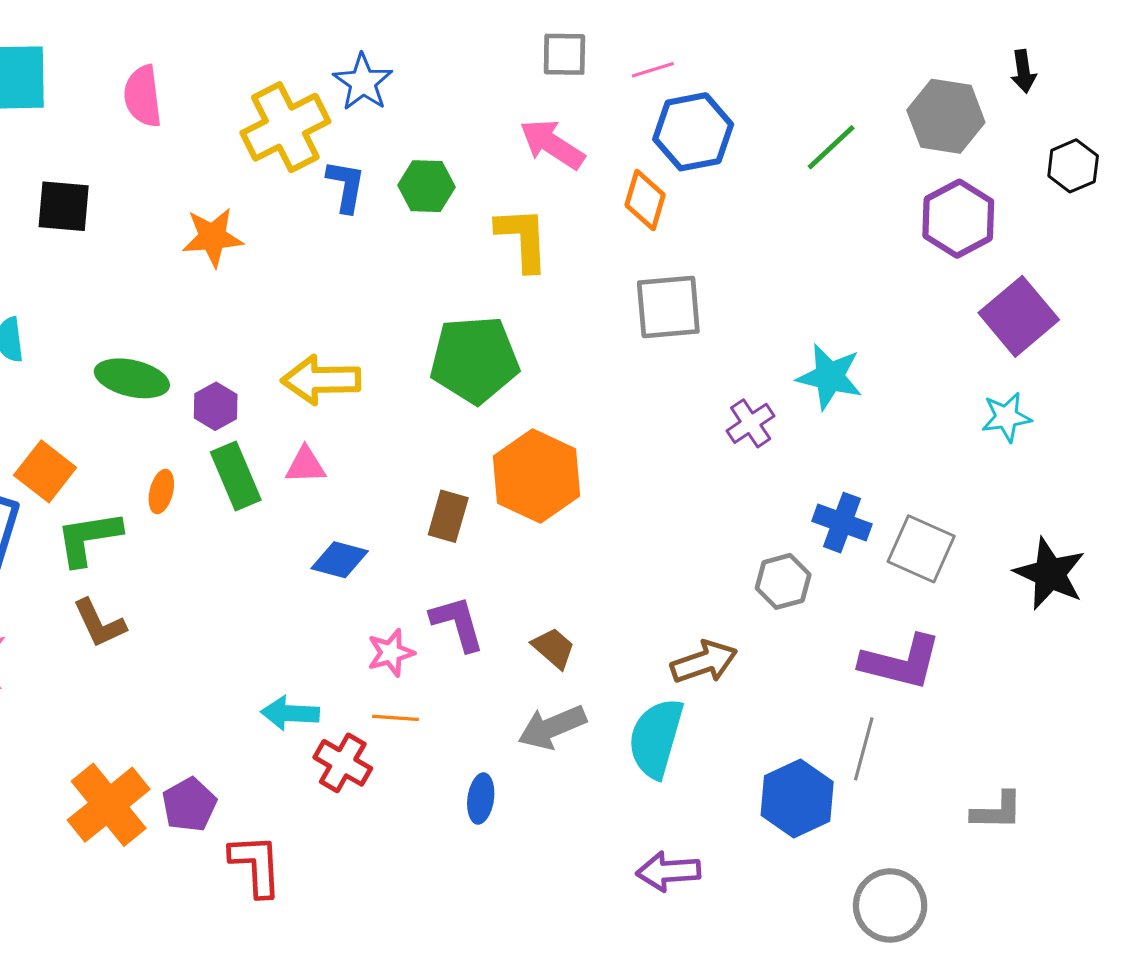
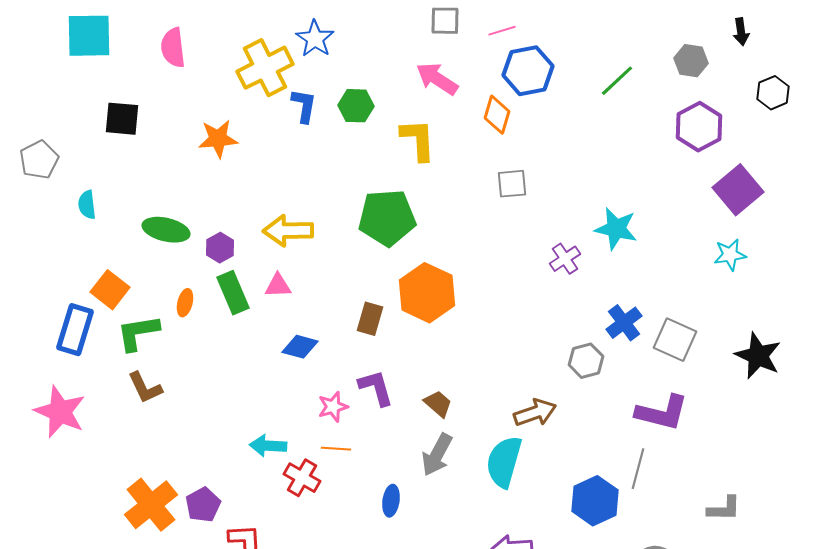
gray hexagon: (946, 116) -> (691, 61), size x0.7
gray square: (668, 307) -> (512, 184), size x0.7
blue cross: (842, 523) -> (624, 323), turned 33
gray arrow: (552, 727) -> (437, 455), turned -39

